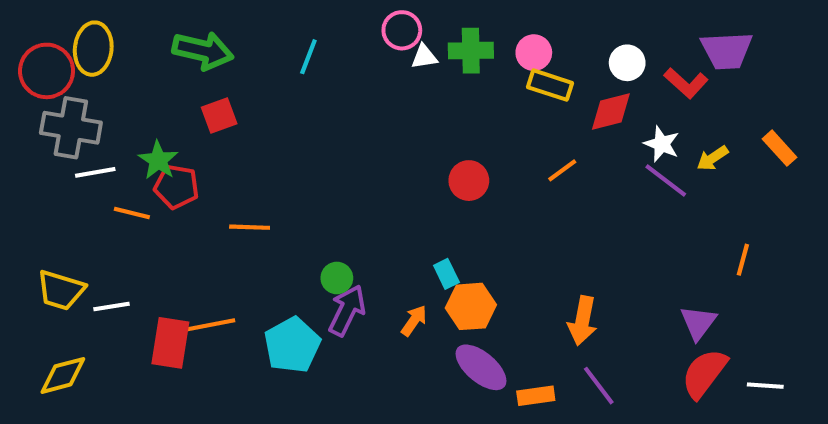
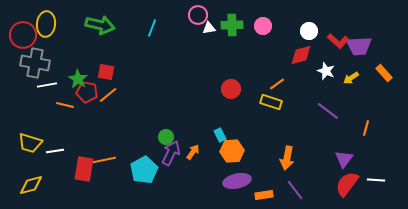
purple trapezoid: (727, 51) -> (359, 46), moved
yellow rectangle: (550, 85) -> (271, 102), moved
red square: (219, 116) -> (106, 72), moved, turned 30
purple line: (666, 181) -> (328, 111), moved
orange line: (250, 227) -> (108, 95), moved, turned -42
orange arrow: (414, 321) -> (193, 152), moved
purple ellipse: (481, 367) -> (237, 181), turned -52
white line: (765, 386) -> (376, 180), moved

